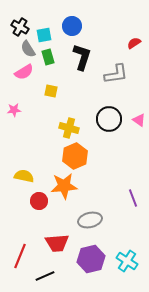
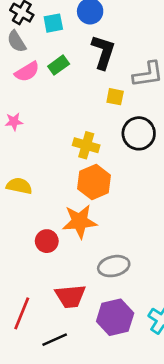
gray semicircle: (28, 49) -> (17, 41), moved
green rectangle: (48, 57) -> (59, 65), moved, turned 70
yellow square: (51, 91) -> (115, 97), moved
yellow semicircle: (24, 176) -> (19, 186), moved

